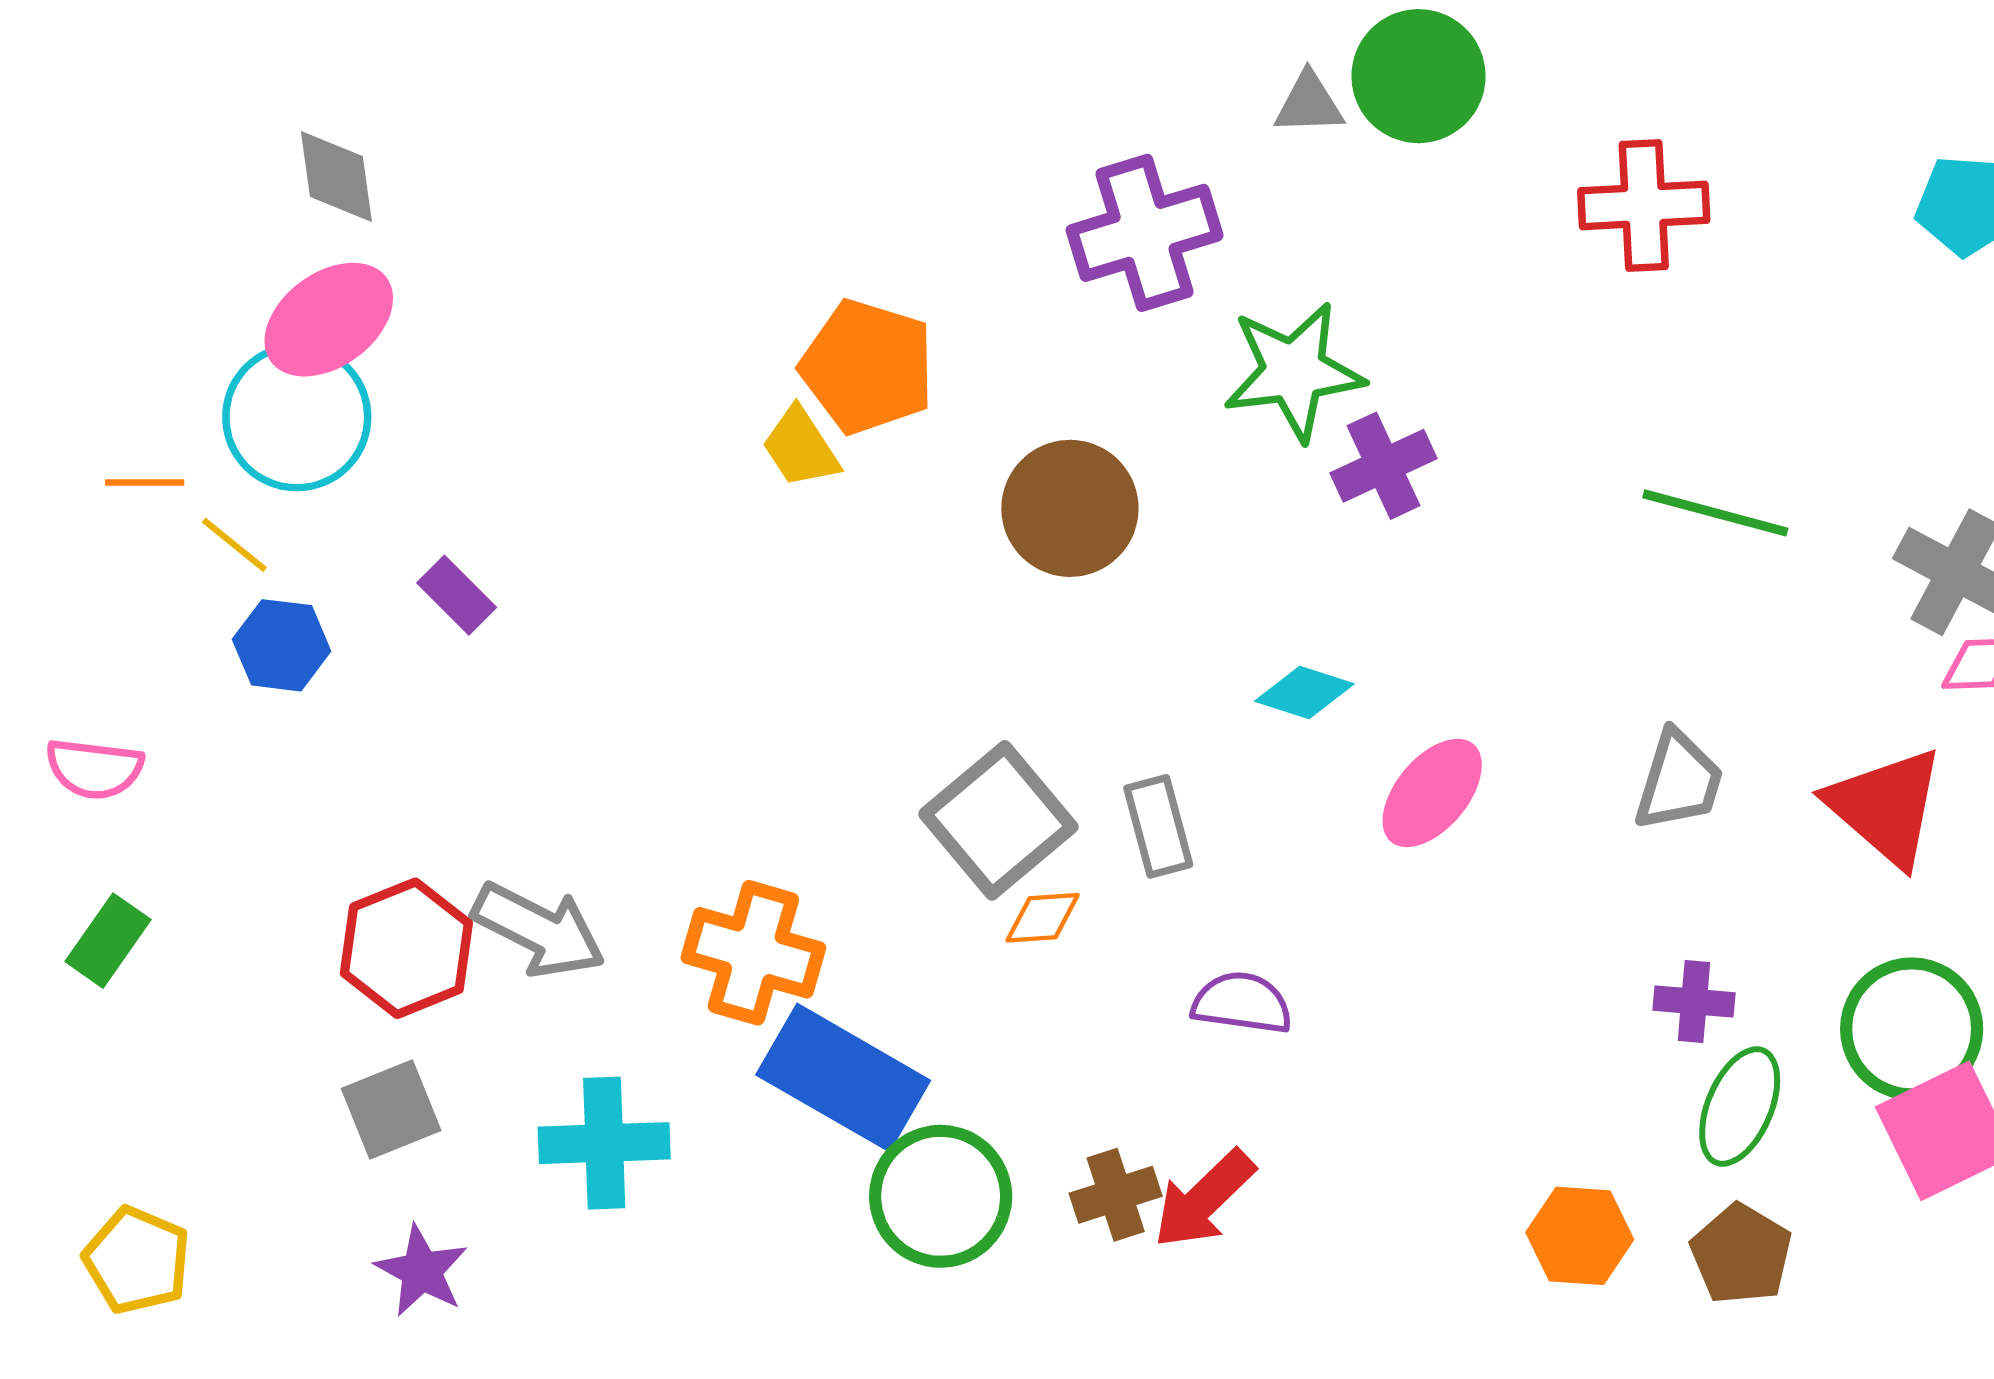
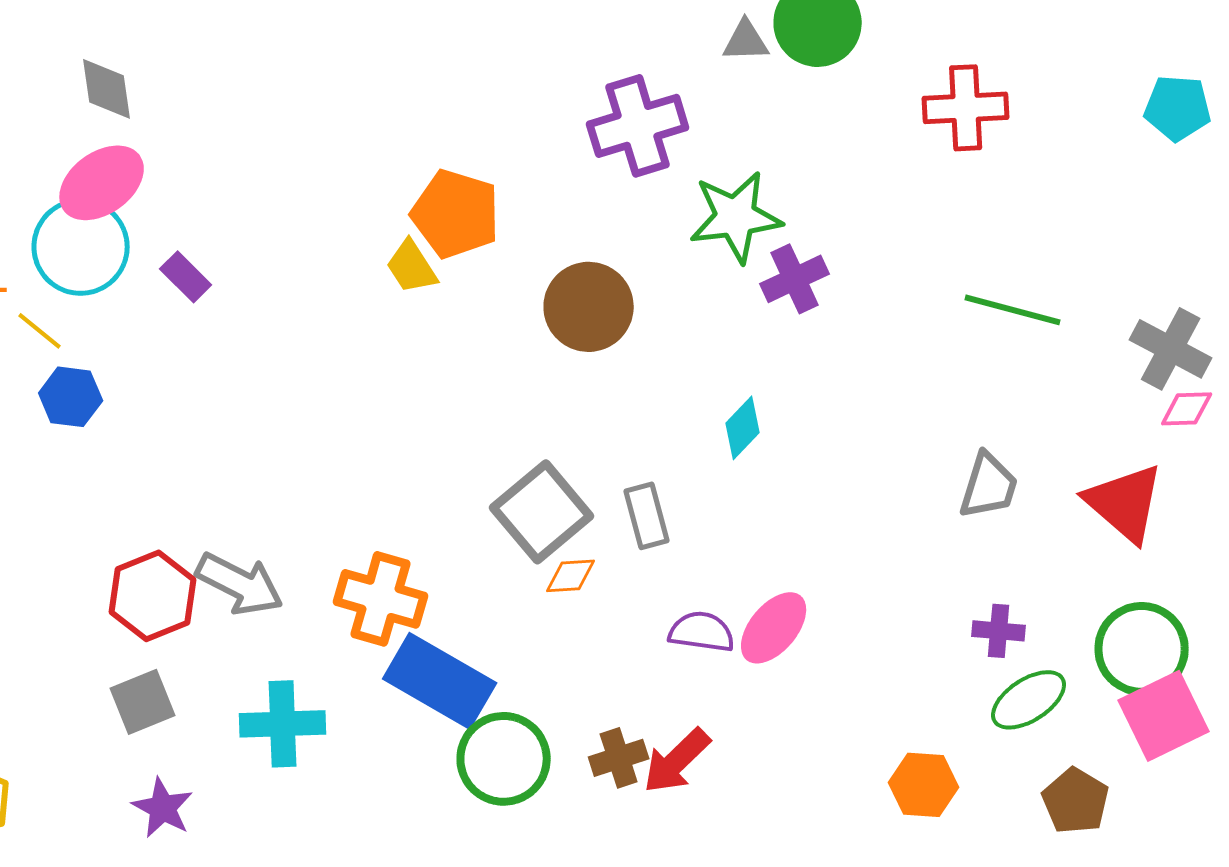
purple rectangle: (457, 595) -> (186, 277), moved
cyan diamond: (1304, 693) -> (743, 428), turned -64
pink ellipse: (1432, 793) -> (774, 628), moved
green ellipse: (1740, 1106) -> (1029, 700), turned 34
brown pentagon: (1741, 1254) -> (1076, 801), moved

